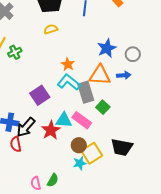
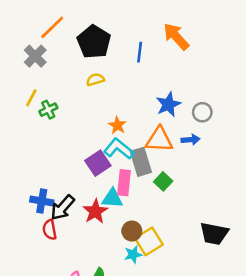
purple square: (40, 95) -> (98, 163), moved
pink rectangle: (82, 120) -> (124, 183), moved, turned 60
black trapezoid: (122, 147) -> (214, 234), moved

